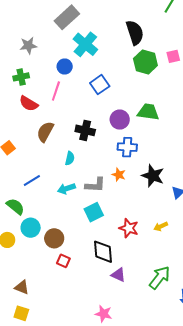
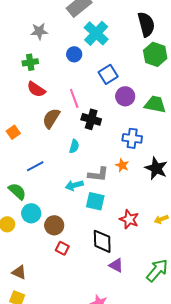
pink line: (56, 91) -> (74, 98), moved, turned -42
purple circle: (120, 120) -> (125, 96), moved
cyan arrow: (66, 189) -> (74, 185), moved
cyan square: (94, 212) -> (95, 201), turned 36

